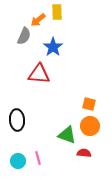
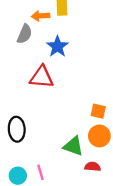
orange arrow: (38, 20) -> (40, 16), turned 35

